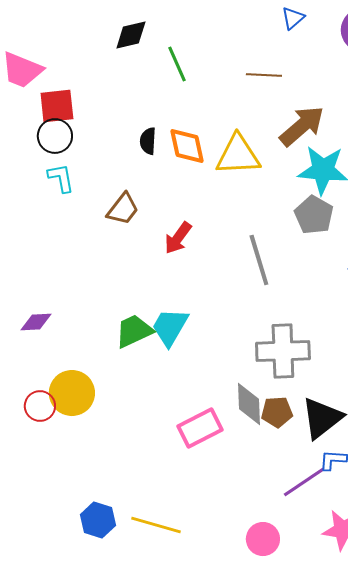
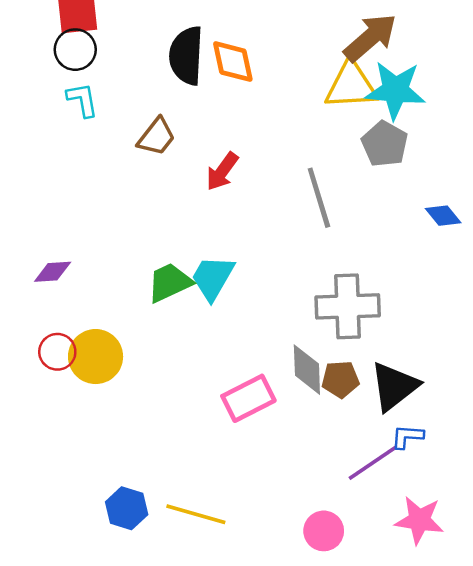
black semicircle: (148, 141) -> (186, 56), size x1.8
yellow triangle: (238, 155) -> (351, 85), moved
red circle: (40, 406) -> (57, 352), moved

